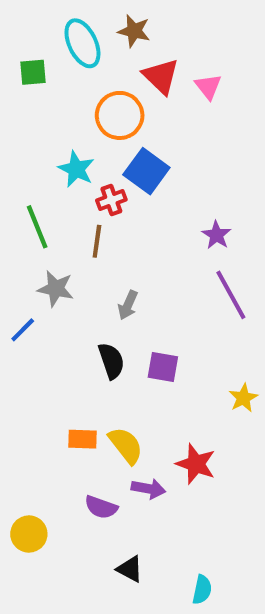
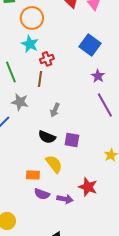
orange circle: (120, 115) -> (32, 18), moved
blue square: (146, 171) -> (90, 45), moved
black semicircle: (111, 361) -> (47, 137), turned 132
yellow semicircle: (126, 445) -> (54, 164), moved
purple semicircle: (101, 507) -> (42, 194), moved

